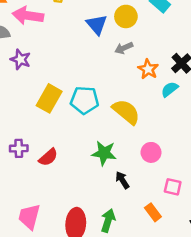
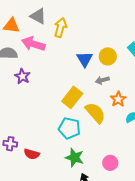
yellow rectangle: (49, 98) -> (72, 97), moved
cyan pentagon: (85, 100) -> (69, 128), moved
yellow semicircle: (126, 112) -> (95, 113), moved
red semicircle: (48, 157) -> (32, 154), turned 49

